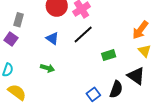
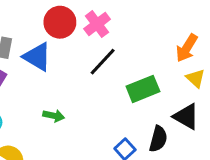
blue triangle: (52, 38) -> (37, 57), moved, size x1.5
green rectangle: (109, 55) -> (143, 89), size x1.5

